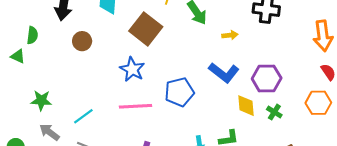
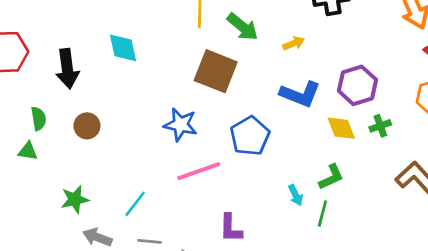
brown square: (146, 29) -> (216, 71), moved
brown circle: (82, 41) -> (87, 126), moved
green cross: (274, 112) -> (380, 126), turned -35

